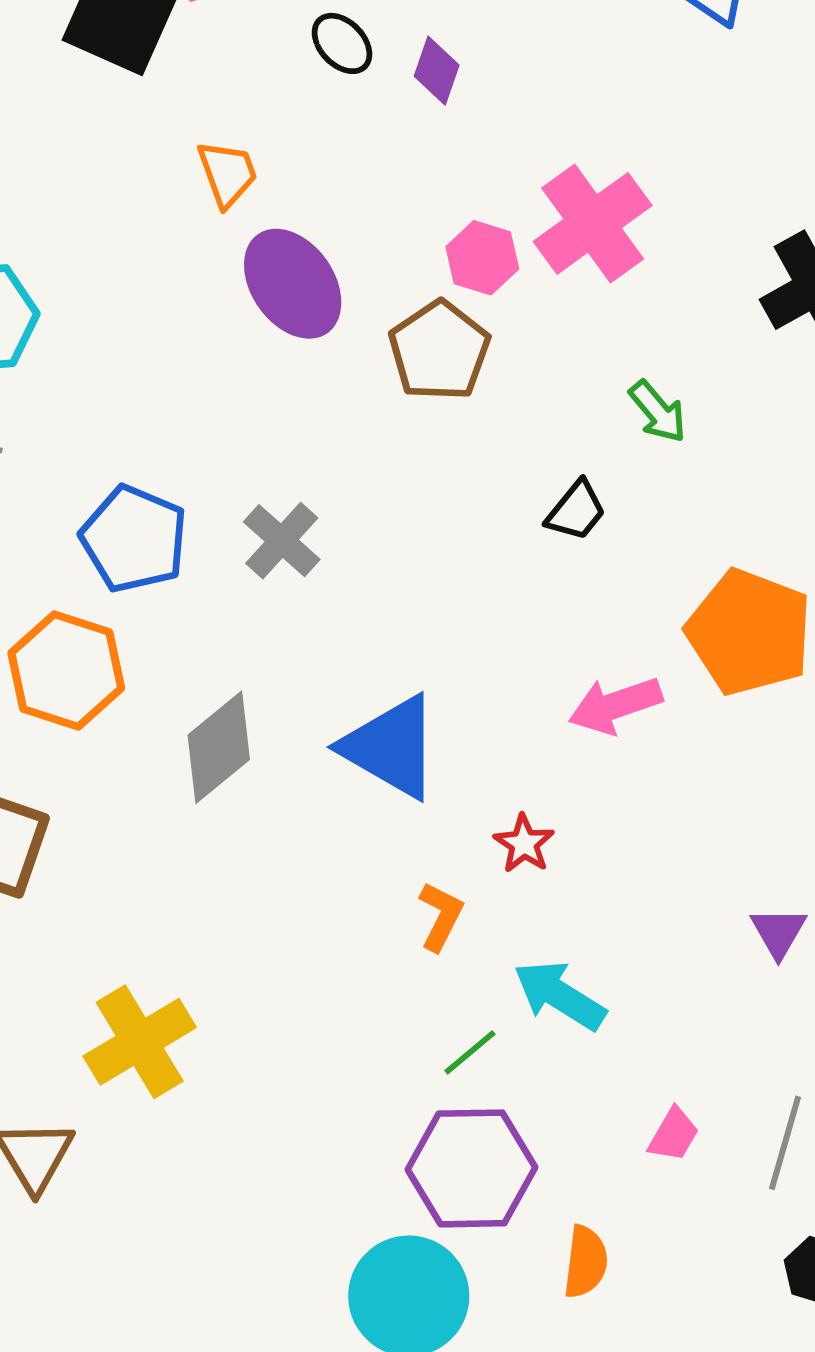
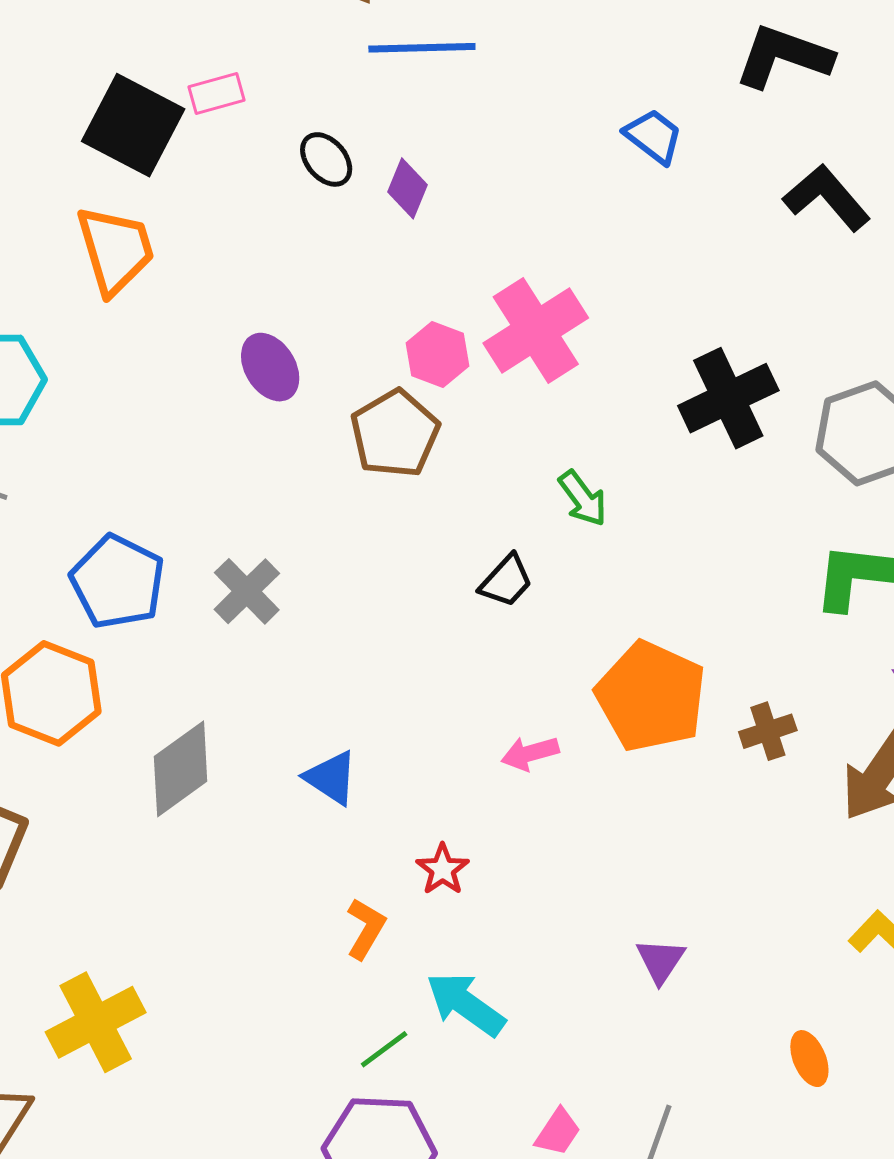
orange trapezoid: (227, 174) -> (115, 250), moved, size x1.5
purple ellipse: (293, 284) -> (270, 367), size x0.7
pink arrow: (615, 705) -> (530, 753), size x0.7
blue triangle: (391, 747) -> (331, 778), size x0.6

